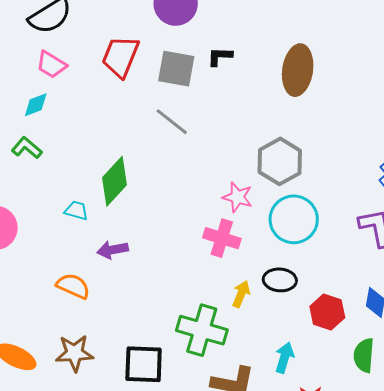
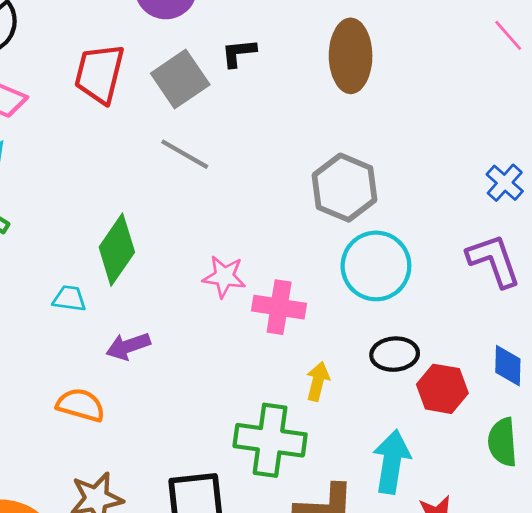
gray square: (176, 69) -> (180, 79), turned -36
pink star: (238, 197) -> (224, 277), moved
black ellipse: (280, 280) -> (395, 354), moved
cyan arrow: (284, 358) -> (392, 462), size x1.4

